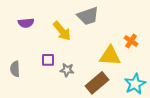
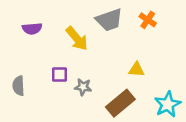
orange cross: (131, 41) -> (148, 20), moved
yellow triangle: (110, 56) -> (137, 70), size x0.6

